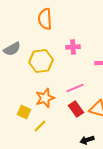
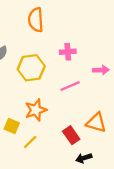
pink line: (75, 88) -> (70, 86), moved
red rectangle: (76, 109) -> (71, 135), moved

